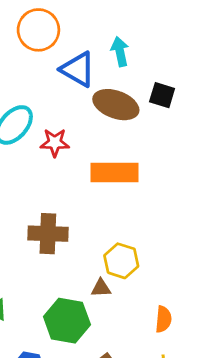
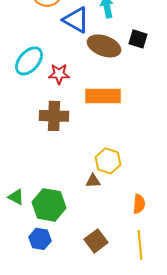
brown cross: (48, 234) -> (54, 116), moved
green hexagon: (67, 321) -> (49, 205), moved

